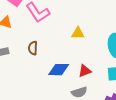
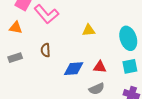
red triangle: (85, 71) -> (100, 67), turned 32

